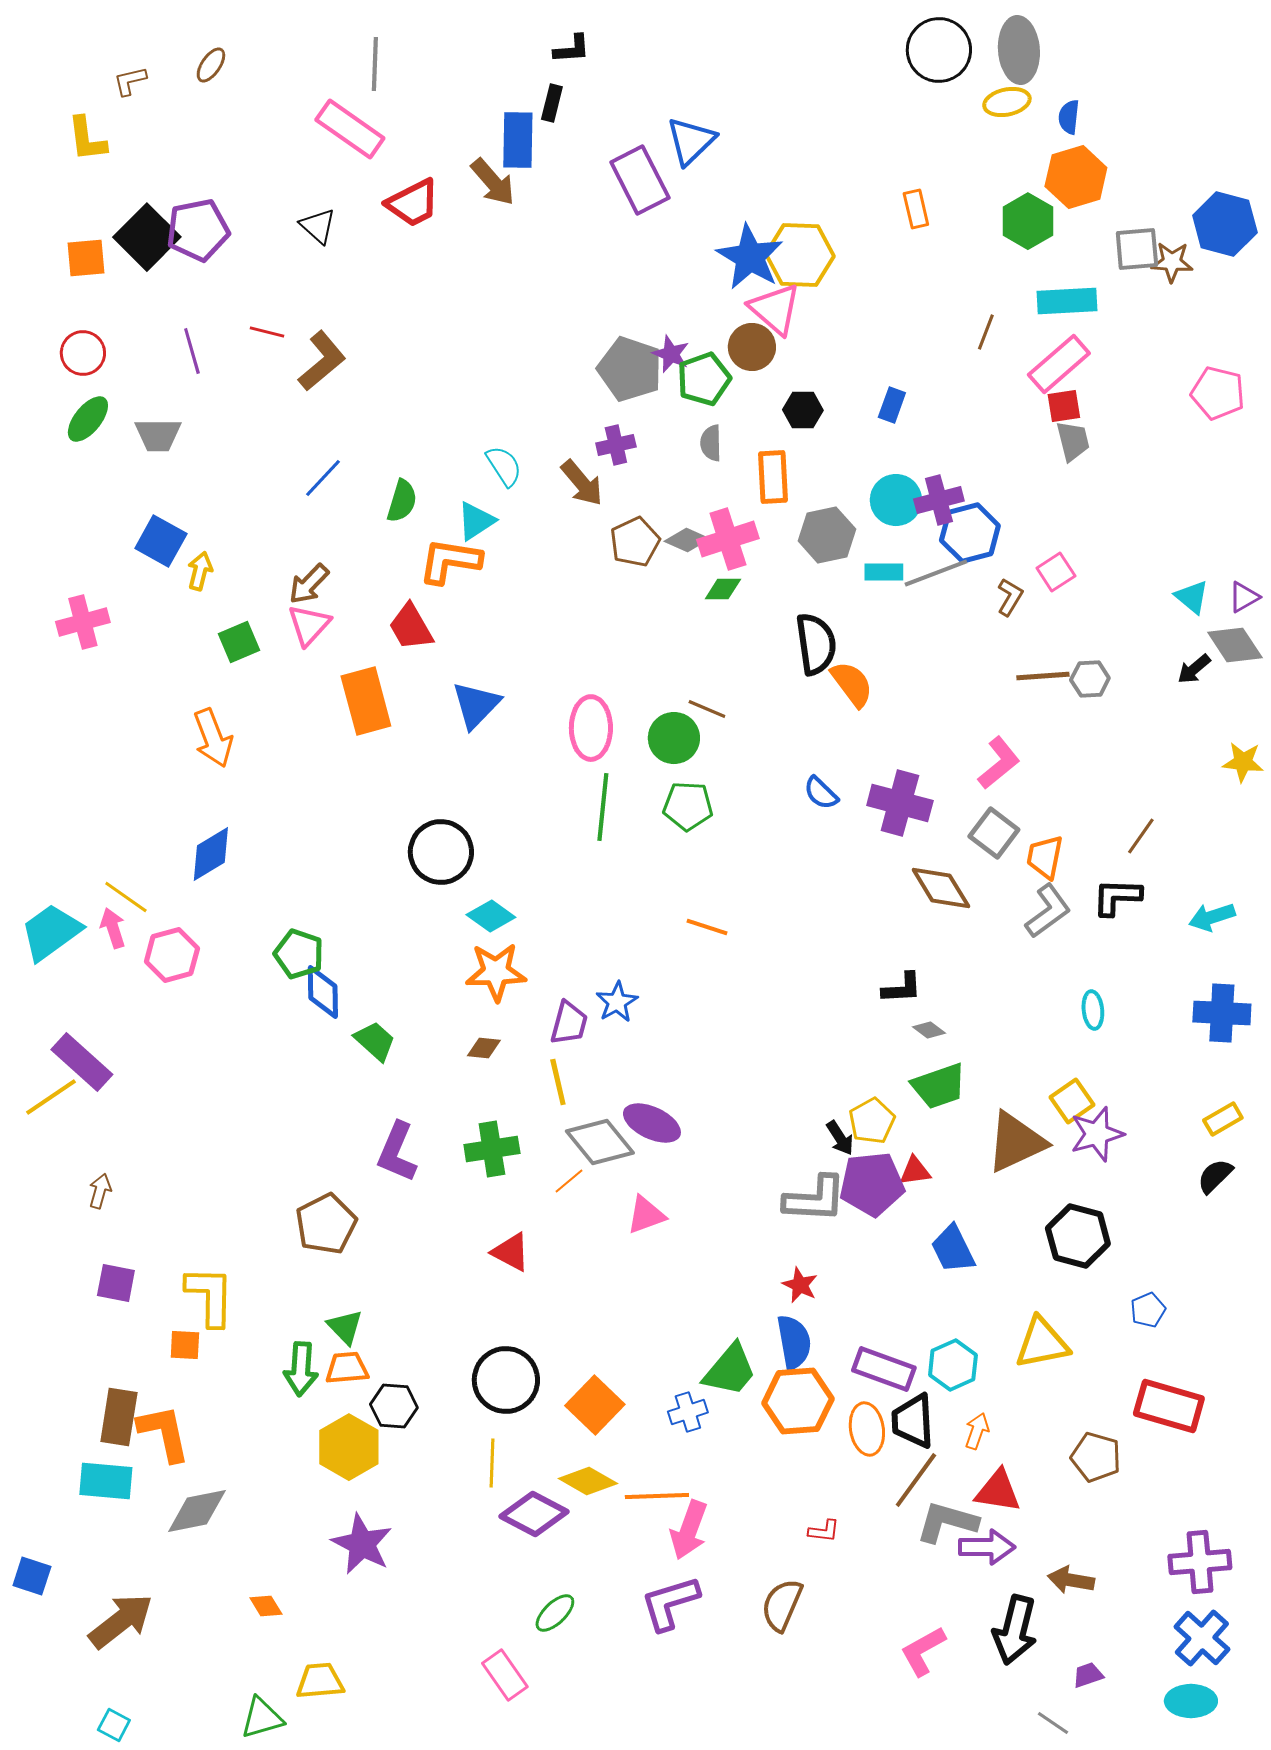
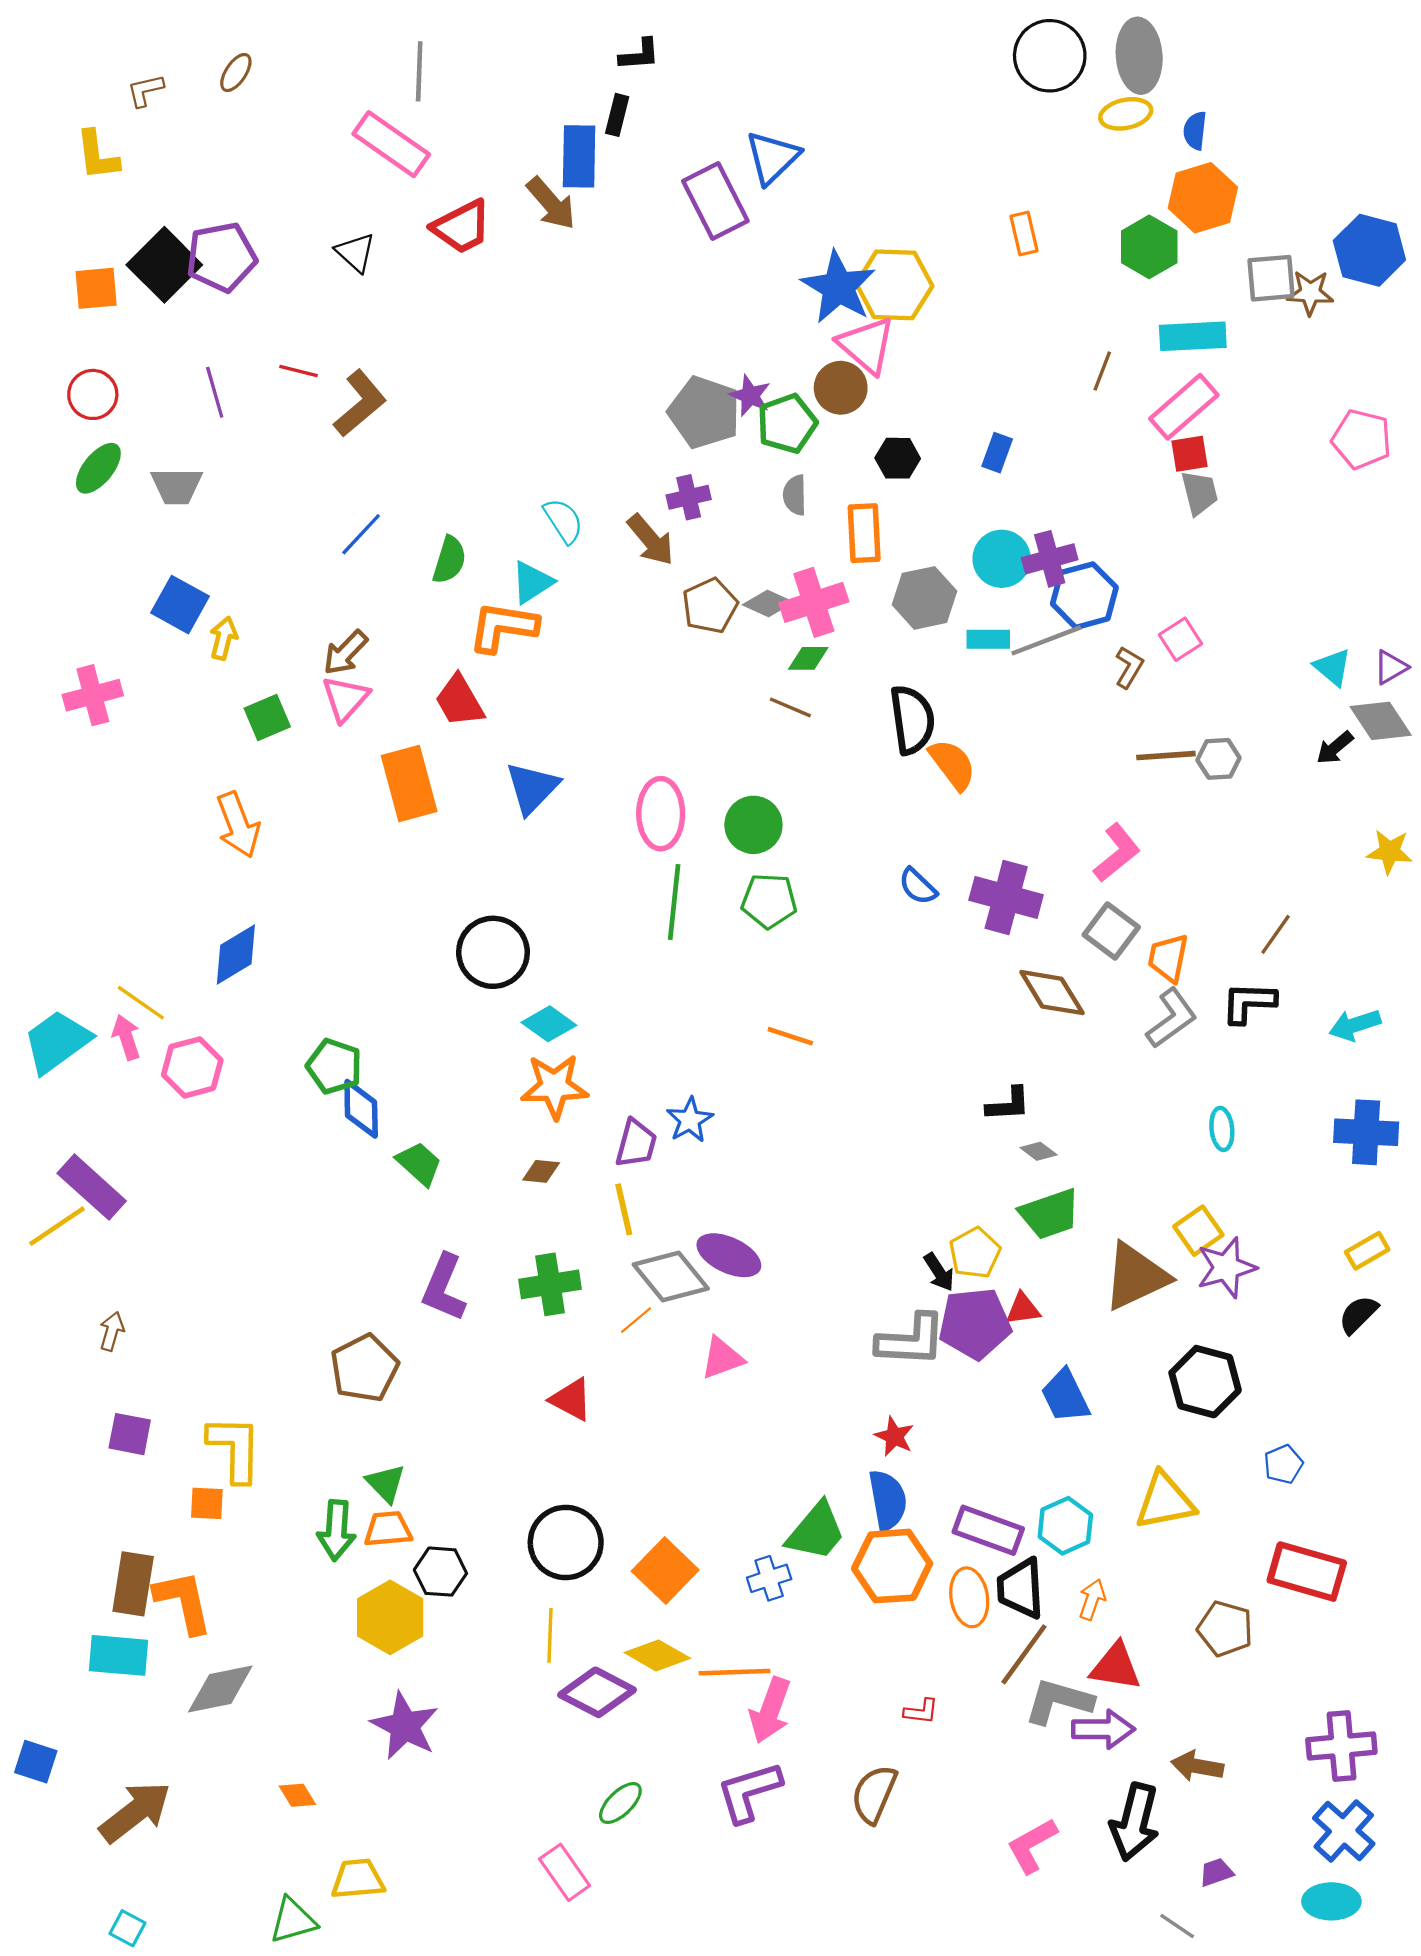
brown line: (707, 709) -> (790, 707), moved

